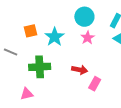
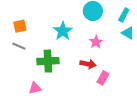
orange square: (30, 31) -> (20, 26), moved
pink star: (88, 38) -> (96, 42), moved

